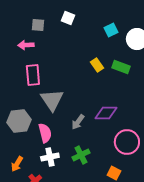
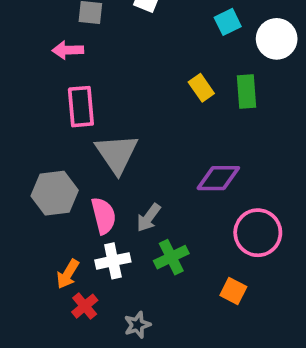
green rectangle: (121, 67) -> (247, 92), turned 66
gray arrow: (78, 122) -> (149, 218), moved
orange arrow: (17, 164) -> (68, 274), moved

